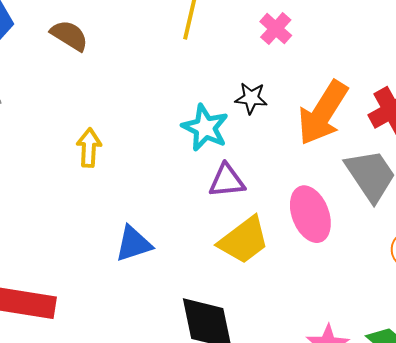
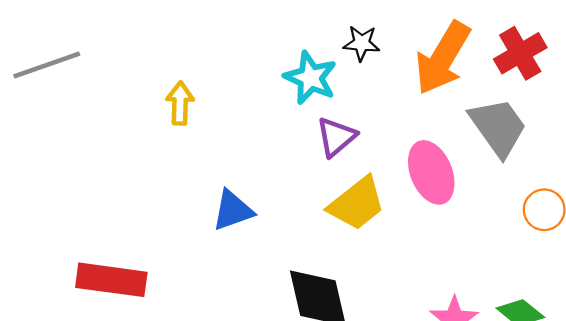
purple triangle: (227, 181) -> (336, 137), turned -33

